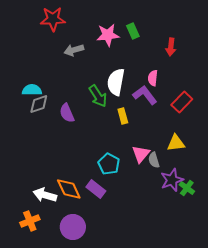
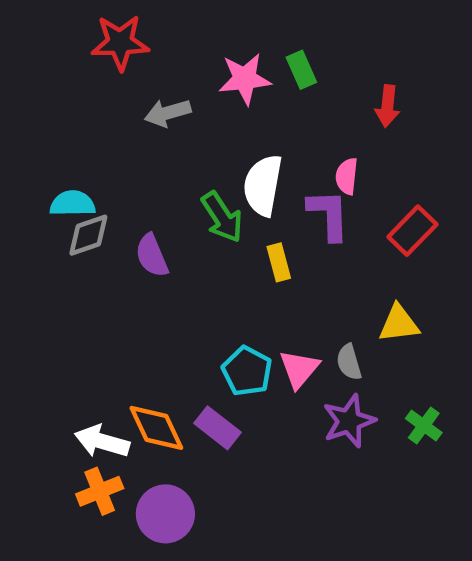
purple L-shape: (145, 95) -> (329, 215), turned 35
pink triangle: (141, 154) -> (299, 369), moved
purple star: (172, 180) -> (349, 421), moved
orange cross: (30, 221) -> (100, 491), moved

